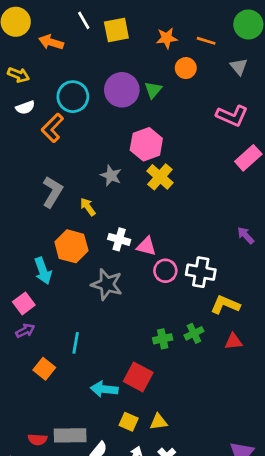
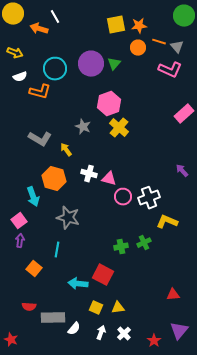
white line: (84, 20) -> (55, 17), moved
yellow square: (116, 30) -> (116, 25), moved
orange star: (167, 38) -> (139, 26), moved
orange line: (206, 41) -> (159, 42), moved
pink L-shape: (232, 116) -> (170, 70), moved
orange L-shape: (52, 128) -> (40, 92), turned -120
gray L-shape: (52, 192) -> (40, 139), turned 90
white cross: (201, 272) -> (149, 198), turned -30
gray star: (107, 284) -> (68, 218), moved
purple arrow: (25, 331) -> (20, 241), turned -56
red triangle: (233, 342) -> (173, 295), moved
red semicircle: (37, 439) -> (29, 307), moved

